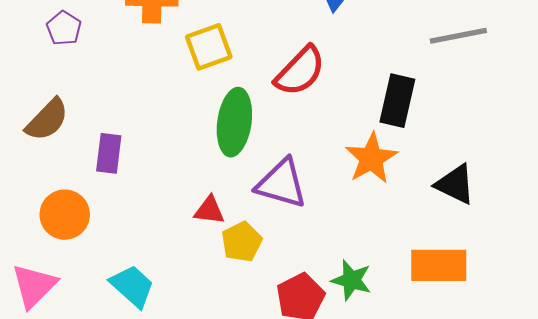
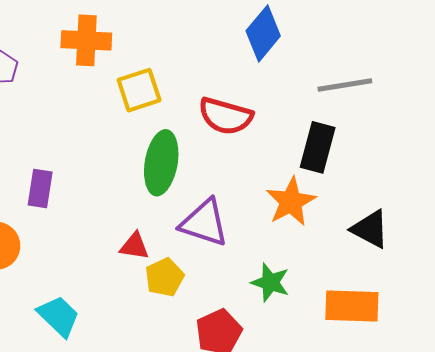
gray line: (458, 36) -> (345, 85), moved
red semicircle: (300, 71) -> (226, 116), turned 60
green star: (351, 280) -> (270, 282), moved

